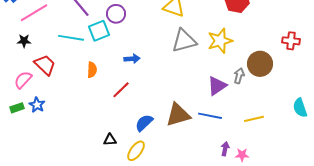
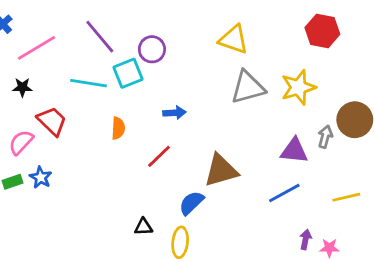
purple triangle: (217, 86) -> (294, 151), turned 40
brown triangle: (178, 115) -> (221, 170), moved
blue line: (210, 116) -> (284, 193), turned -40
yellow ellipse: (136, 151) -> (180, 242), turned -30

